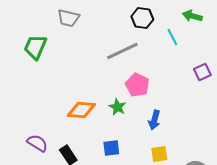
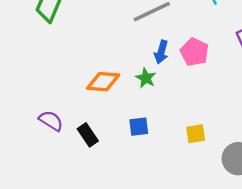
pink pentagon: (137, 85) -> (194, 52), moved
blue arrow: (154, 120) -> (161, 52), moved

